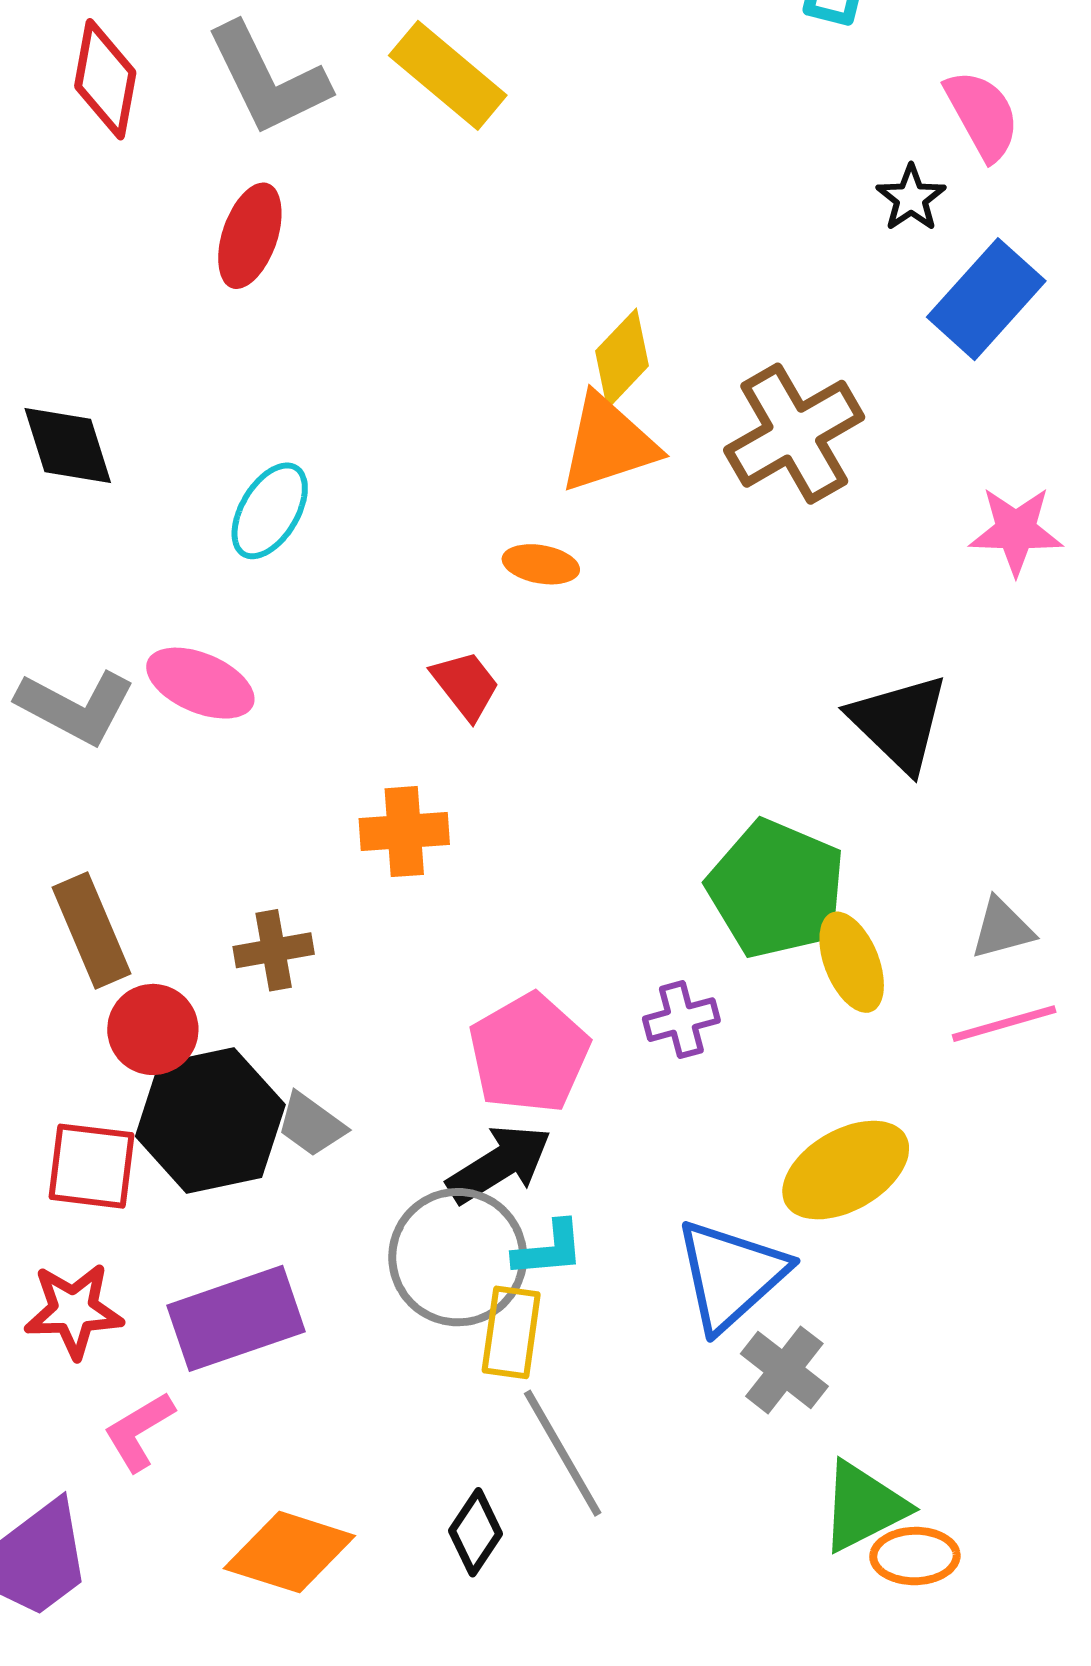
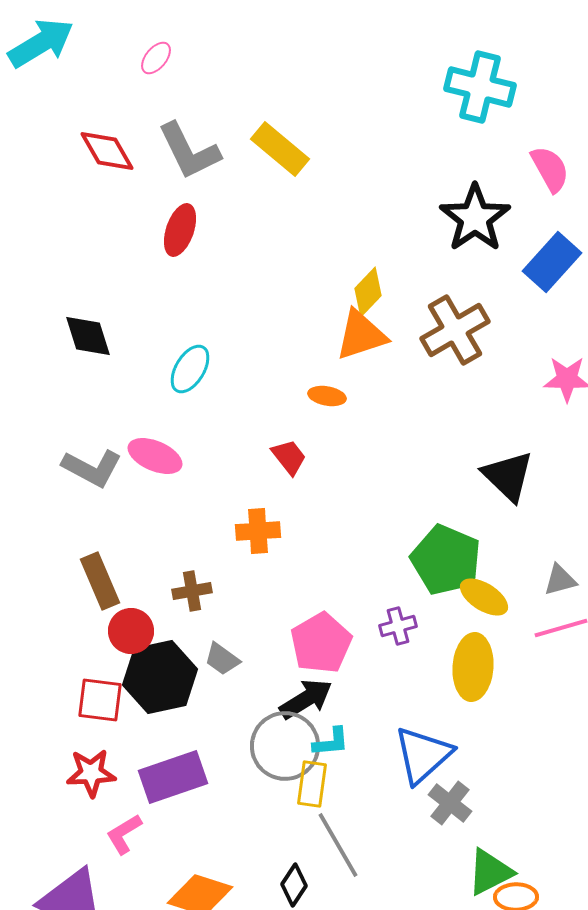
red diamond: (105, 79) -> (107, 151), turned -40
black star: (911, 198) -> (475, 218), moved, size x2.0
yellow ellipse: (852, 962) -> (484, 597), turned -36
gray trapezoid: (311, 1125) -> (222, 659), moved
yellow ellipse: (846, 1170) -> (473, 667), moved, turned -56

